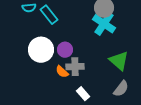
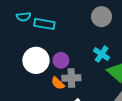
cyan rectangle: (49, 15) -> (44, 24), turned -42
cyan cross: (104, 24) -> (102, 54), moved, size x0.7

